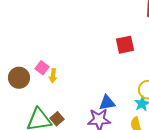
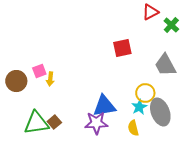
pink square: (42, 68) -> (39, 71), turned 32
blue triangle: (107, 103) -> (104, 106), size x1.4

